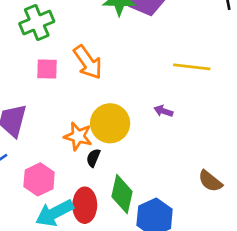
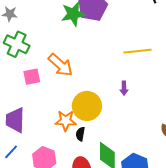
green cross: (37, 23) -> (17, 44), turned -30
purple arrow: (163, 111) -> (124, 88), turned -96

